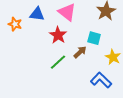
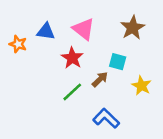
blue L-shape: (101, 80) -> (106, 118), moved

